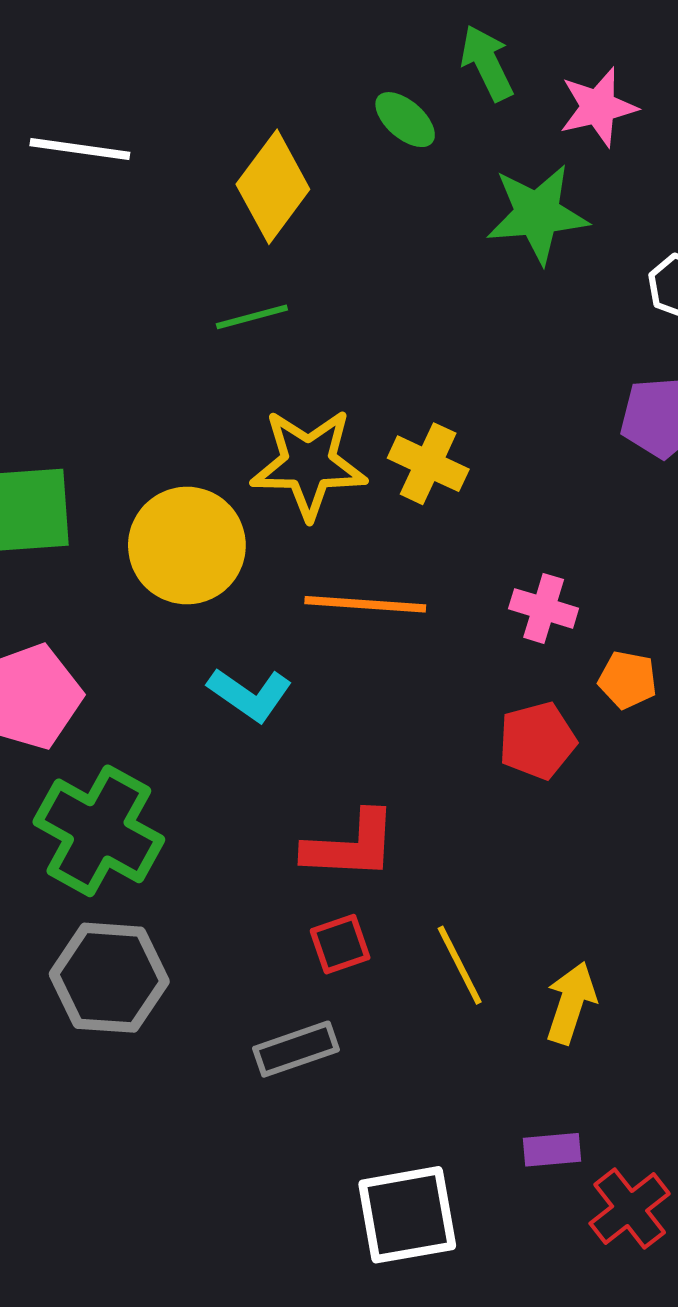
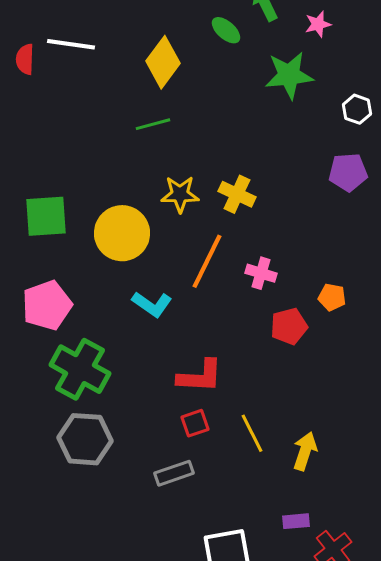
pink star: (598, 107) -> (318, 24), size x0.7
yellow star: (309, 464) -> (180, 194), size x0.7
orange line: (365, 604) -> (207, 261), turned -68
pink cross: (544, 608) -> (261, 273), moved

